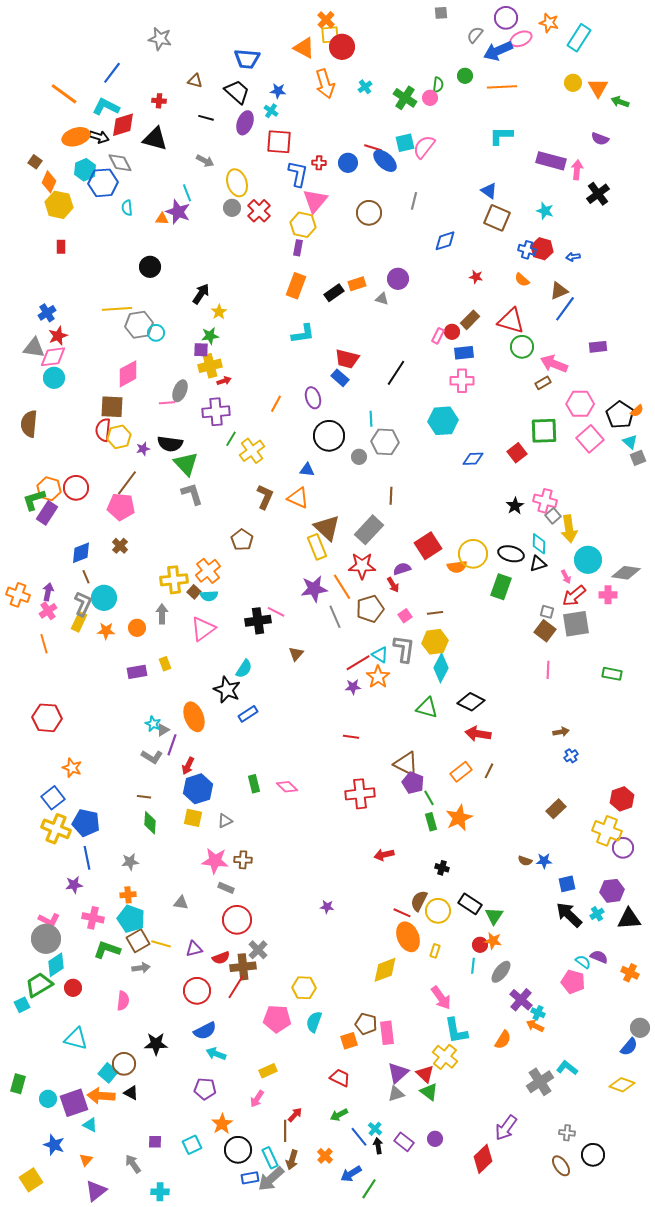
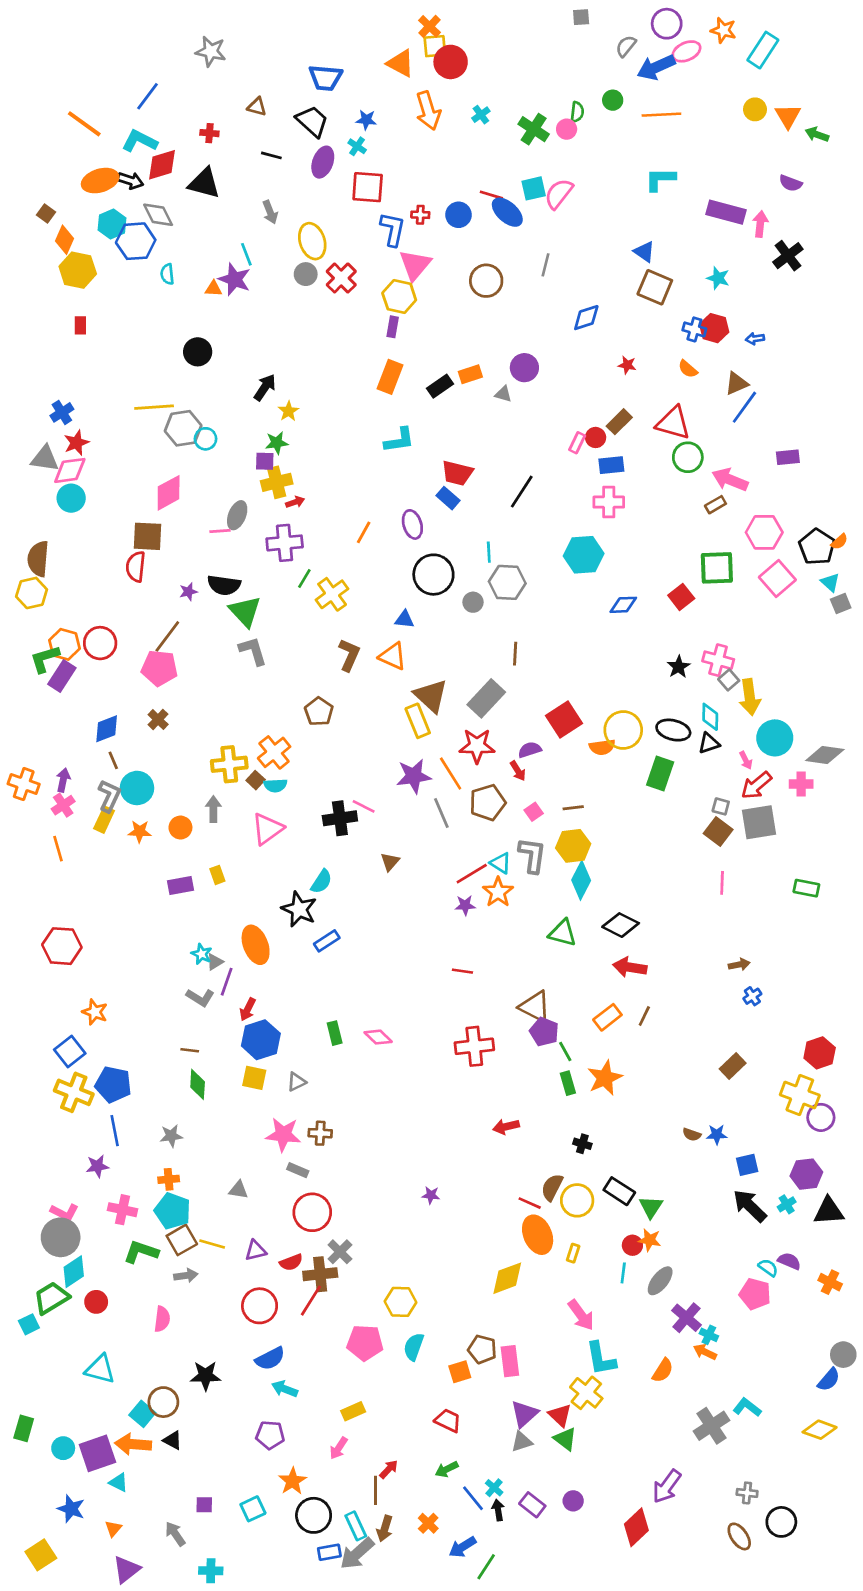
gray arrow: (205, 161) -> (270, 212), turned 42
yellow hexagon: (119, 437) -> (32, 593), moved

